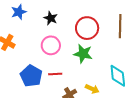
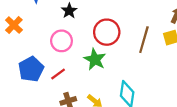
red line: (55, 74) -> (58, 74), turned -48

